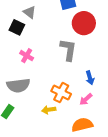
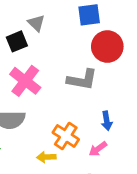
black square: (17, 27) -> (17, 41), turned 35
gray L-shape: (68, 50) -> (82, 80), turned 85
pink cross: (27, 56) -> (25, 81), size x1.6

